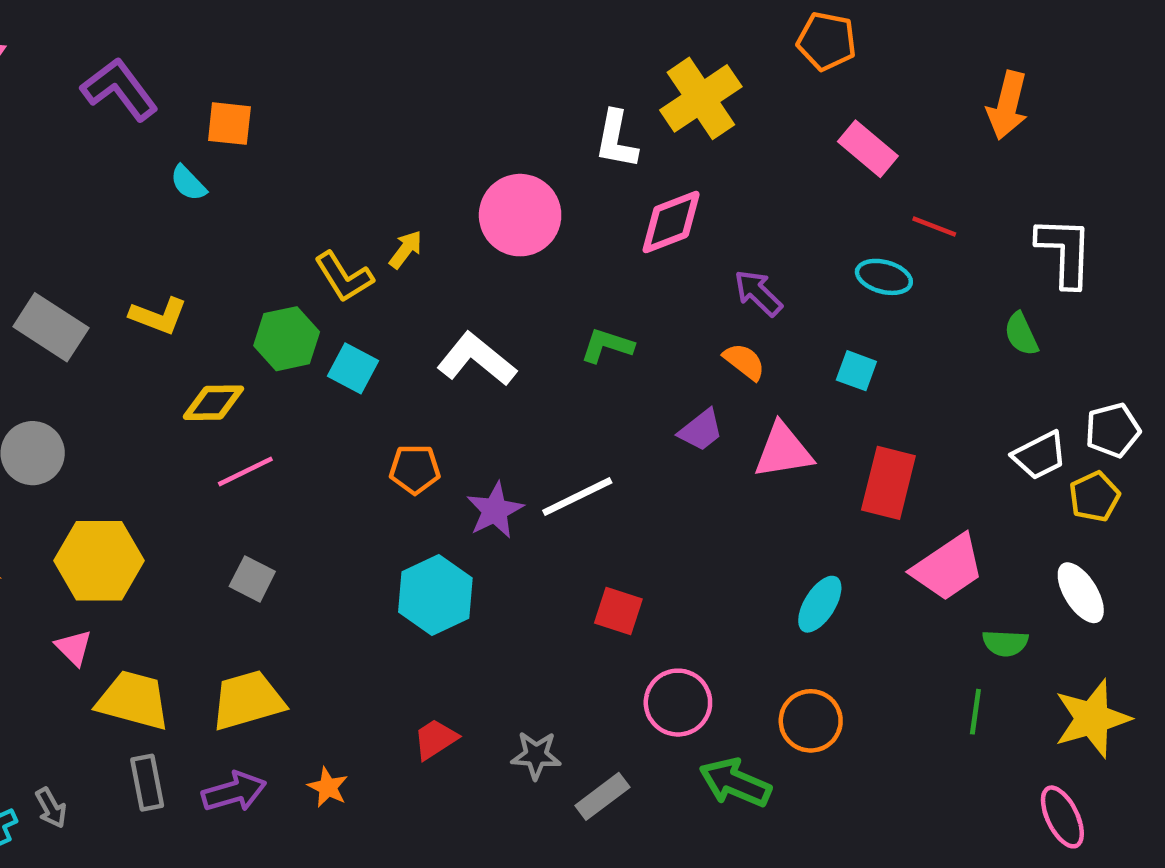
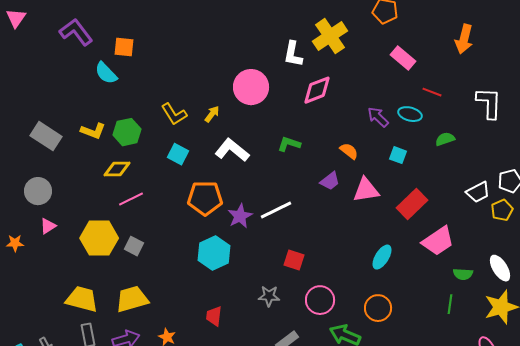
cyan semicircle: (188, 183) -> (106, 73), size x1.4
yellow arrow: (406, 249) -> (212, 114), moved
purple arrow: (758, 293) -> (378, 117), moved
green semicircle: (1021, 334) -> (445, 139), moved, turned 96
green hexagon: (287, 339) -> (127, 132), moved
orange pentagon: (415, 469) -> (205, 198), size x1.6
red rectangle: (888, 483) -> (412, 204), turned 32
yellow hexagon: (99, 561) -> (99, 238), moved
white ellipse: (1081, 593) -> (500, 268), moved
pink triangle: (74, 648) -> (48, 226), moved, turned 42
red trapezoid: (435, 739) -> (214, 316), turned -50
gray star: (536, 755) -> (269, 296), moved

